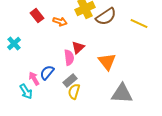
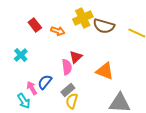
brown semicircle: (106, 17) -> (104, 26), turned 50
cyan cross: (14, 44) -> (21, 55), moved
orange triangle: (107, 62) -> (105, 71), turned -30

